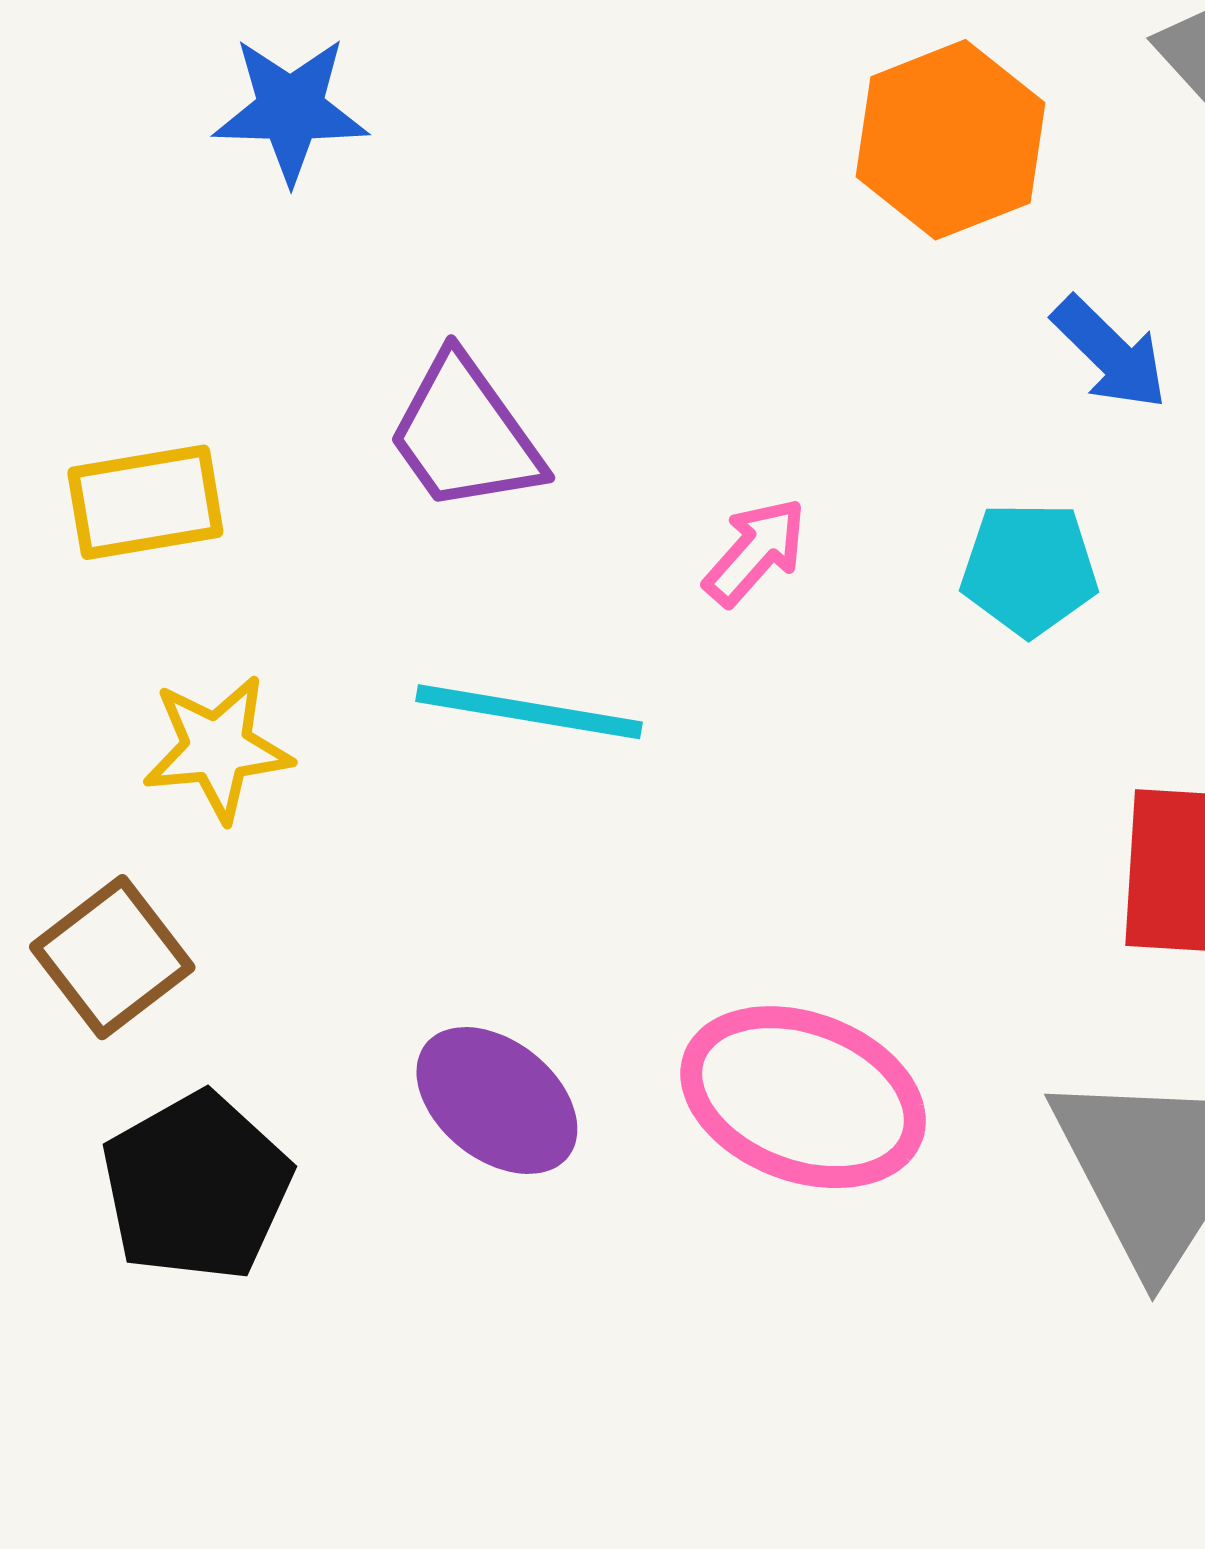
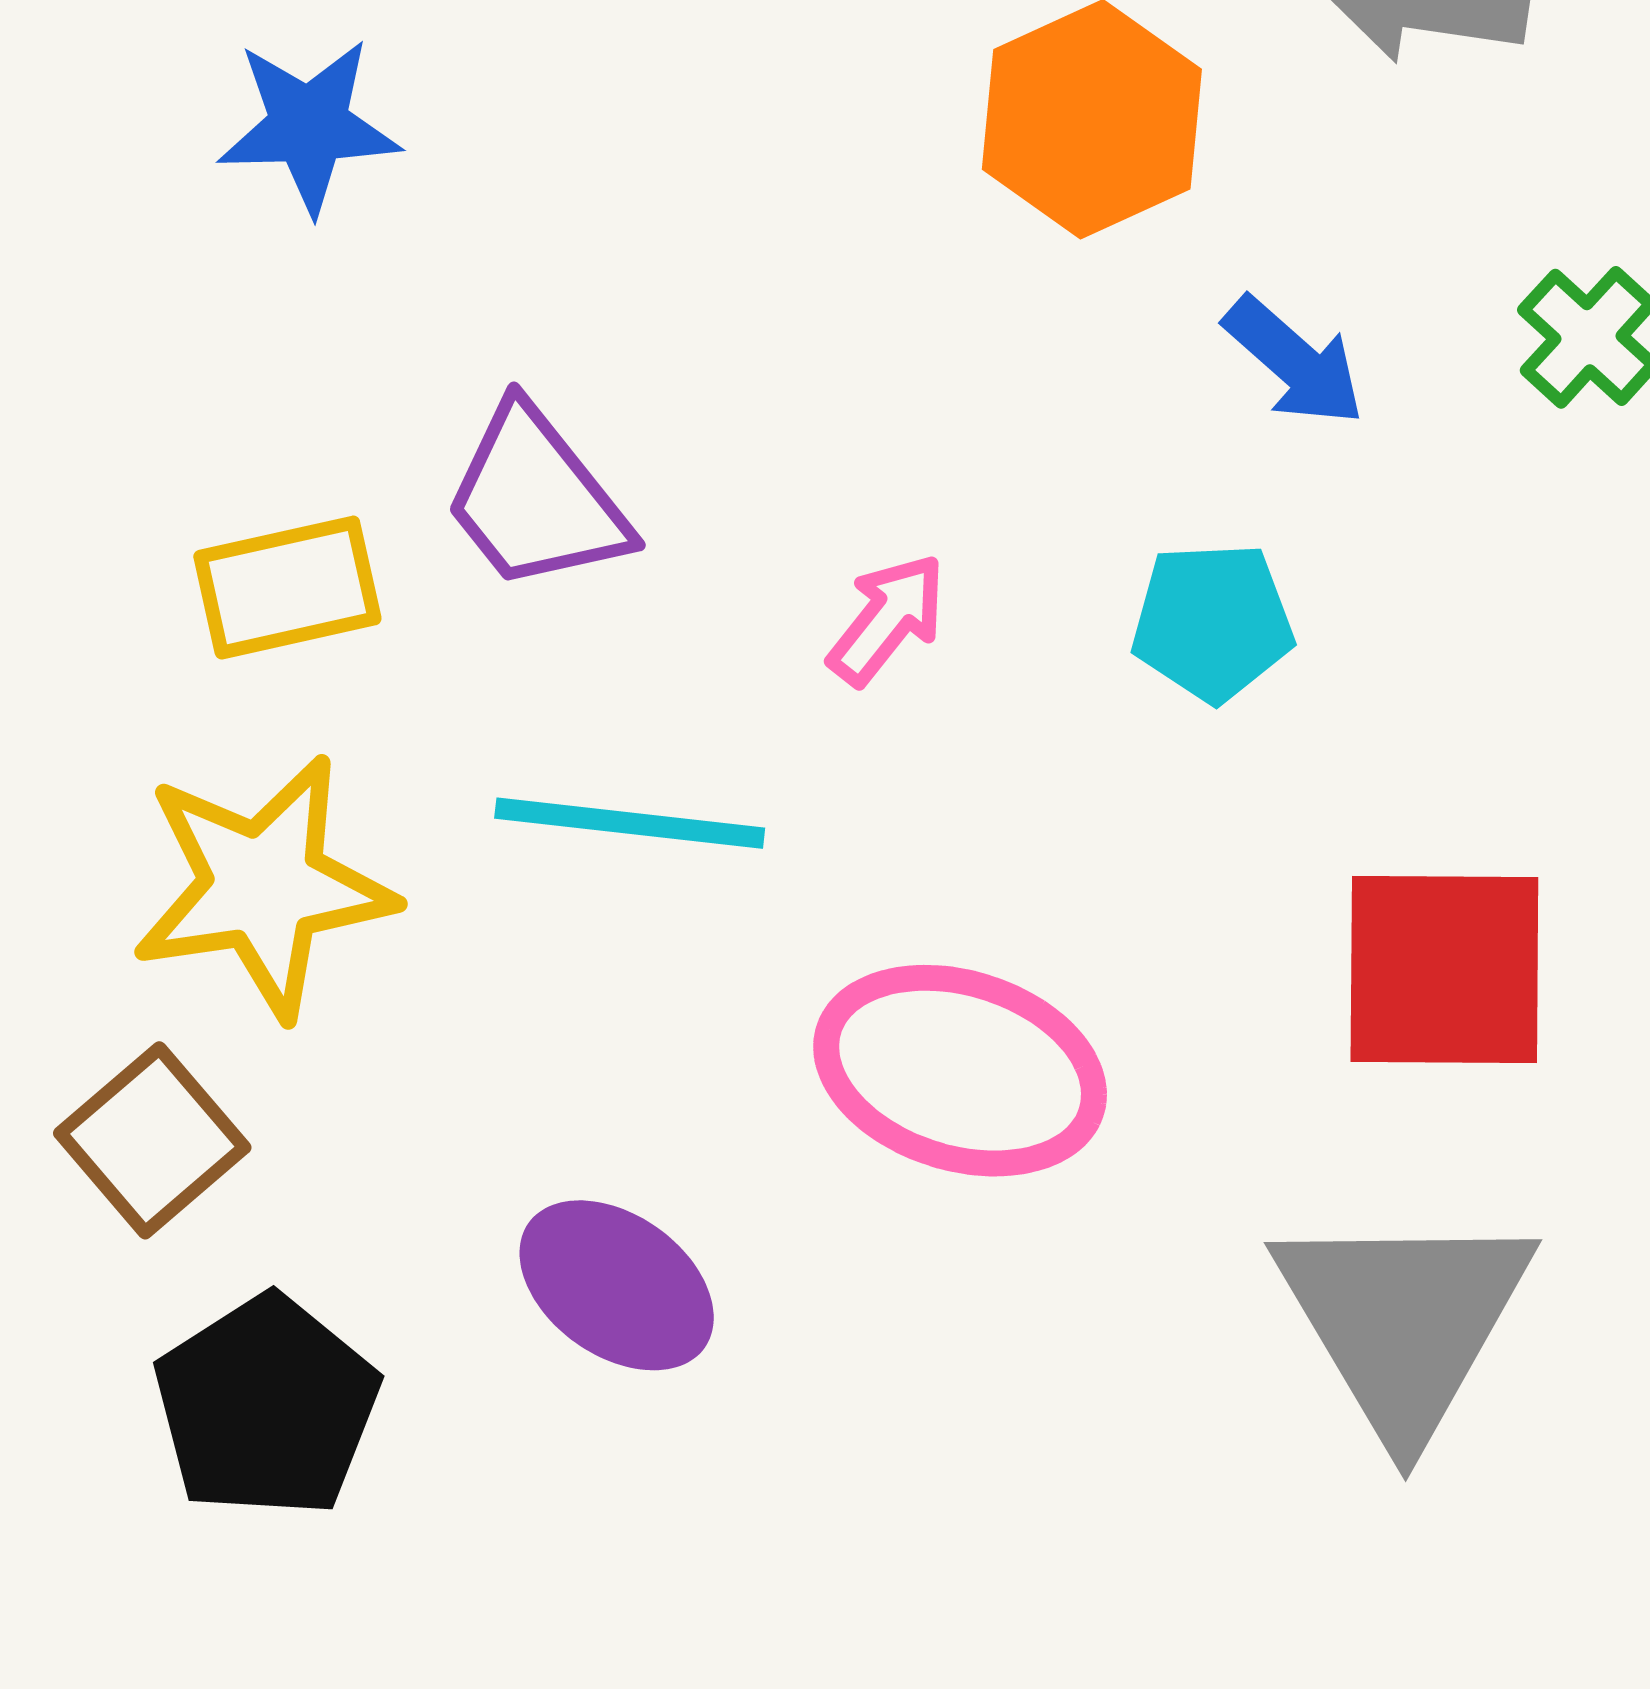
yellow rectangle: (145, 502) -> (287, 588), moved
yellow star: (217, 748) -> (263, 886), size x1.5
pink ellipse: (803, 1097) -> (960, 1071), moved

